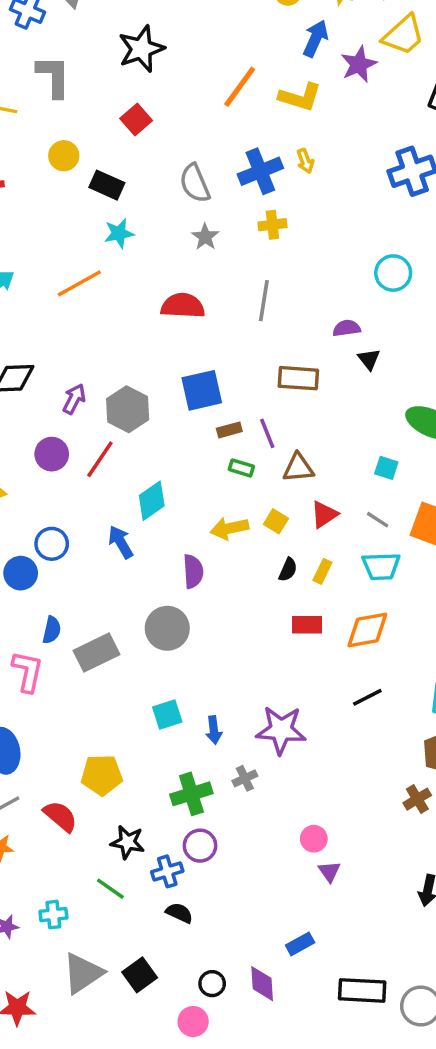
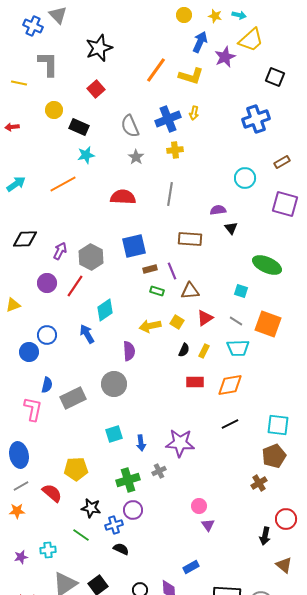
yellow arrow: (305, 161) -> (194, 113), turned 32

